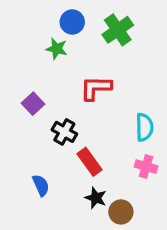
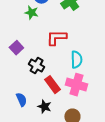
cyan semicircle: (144, 127) -> (76, 60), moved
pink cross: (146, 166) -> (76, 85), moved, size x1.5
black star: (96, 198) -> (44, 107), moved

